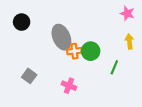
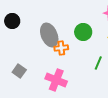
green circle: (91, 51) -> (83, 32), moved
pink cross: (69, 86) -> (56, 80), size x1.5

